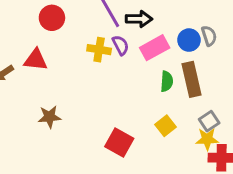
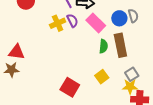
pink rectangle: (155, 48) -> (96, 23), turned 72
yellow cross: (99, 50) -> (58, 23), turned -35
red triangle: (36, 60) -> (17, 52), moved
brown star: (49, 117) -> (11, 70), moved

